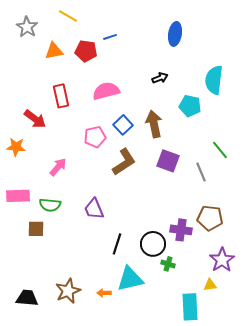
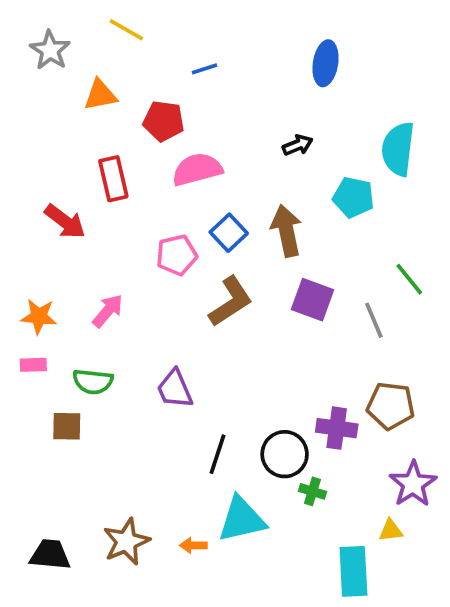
red pentagon: (86, 51) -> (164, 121), moved
orange star: (16, 147) -> (39, 316), moved
pink rectangle: (18, 196) -> (33, 365), size x0.6

